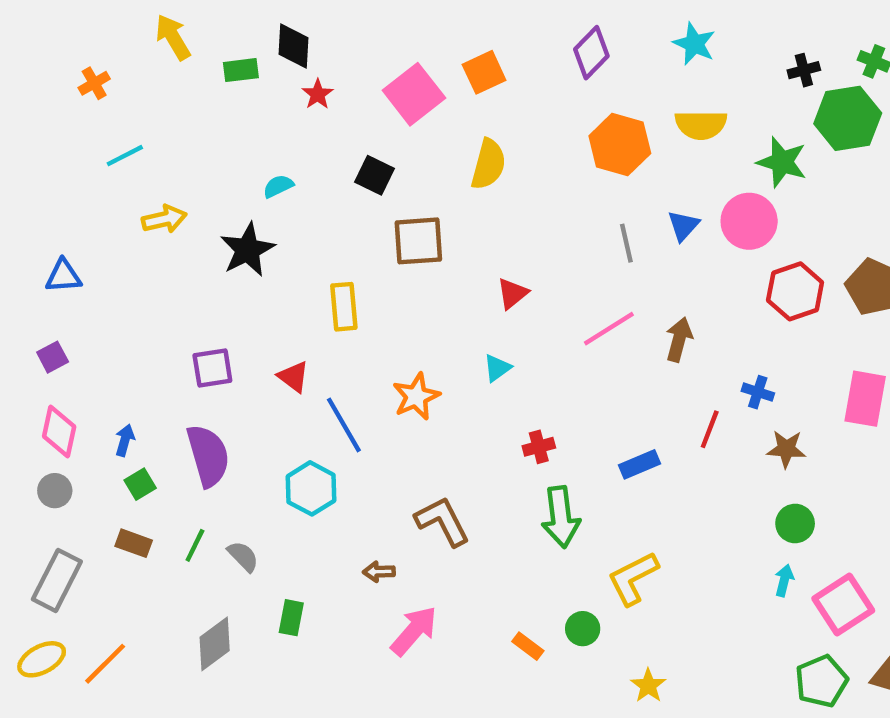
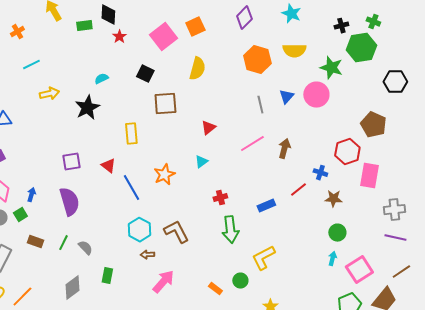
red hexagon: (795, 291) -> (347, 152), moved
red line: (710, 429) -> (298, 190), turned 30
green square: (140, 484) -> (20, 215), moved
cyan hexagon: (311, 488) -> (139, 230), moved

